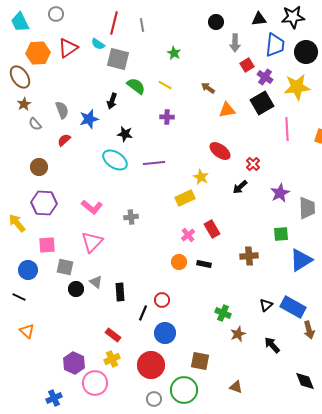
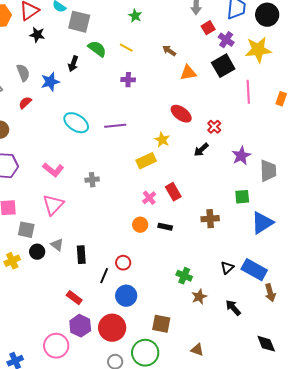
black star: (125, 134) -> (37, 35), moved
yellow cross: (112, 359) -> (12, 261), moved
purple hexagon: (74, 363) -> (80, 326), moved

